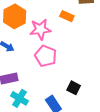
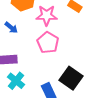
black square: (74, 88) -> (71, 78), size x1.6

